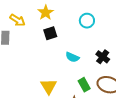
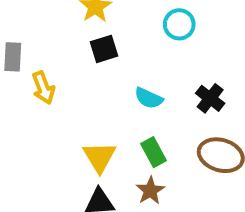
yellow arrow: (17, 20) -> (43, 88), moved, turned 35
green rectangle: (84, 85) -> (154, 152), moved

